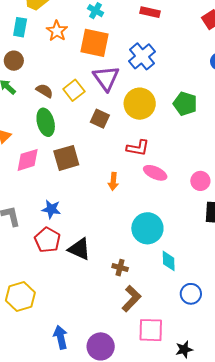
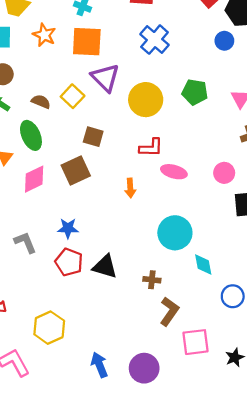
blue cross: (142, 56) -> (155, 40), moved
brown square: (100, 119) -> (93, 137), moved
green ellipse: (46, 122) -> (31, 135), moved

